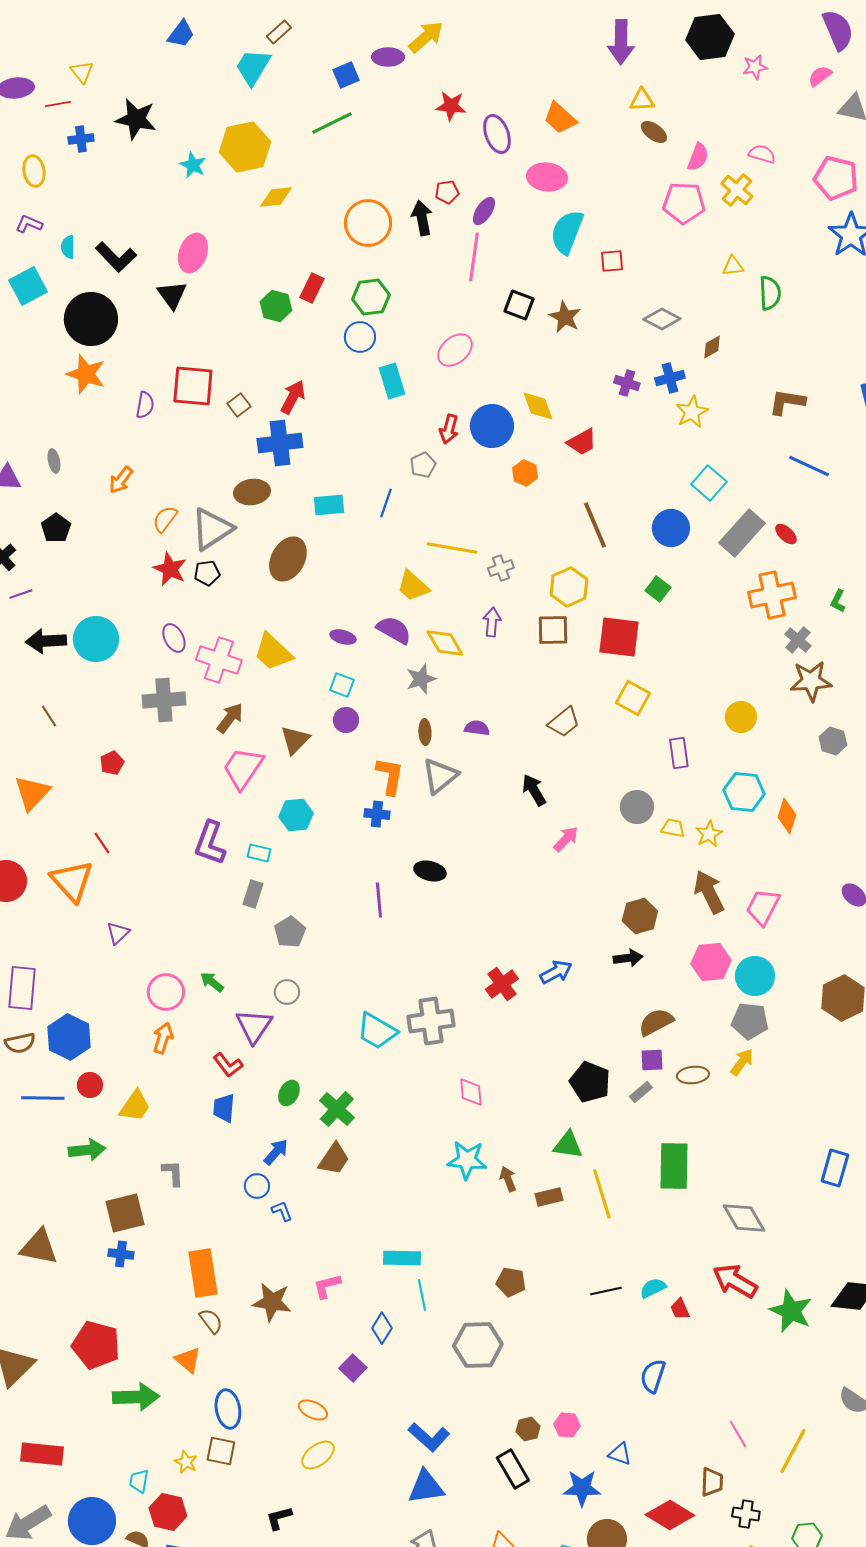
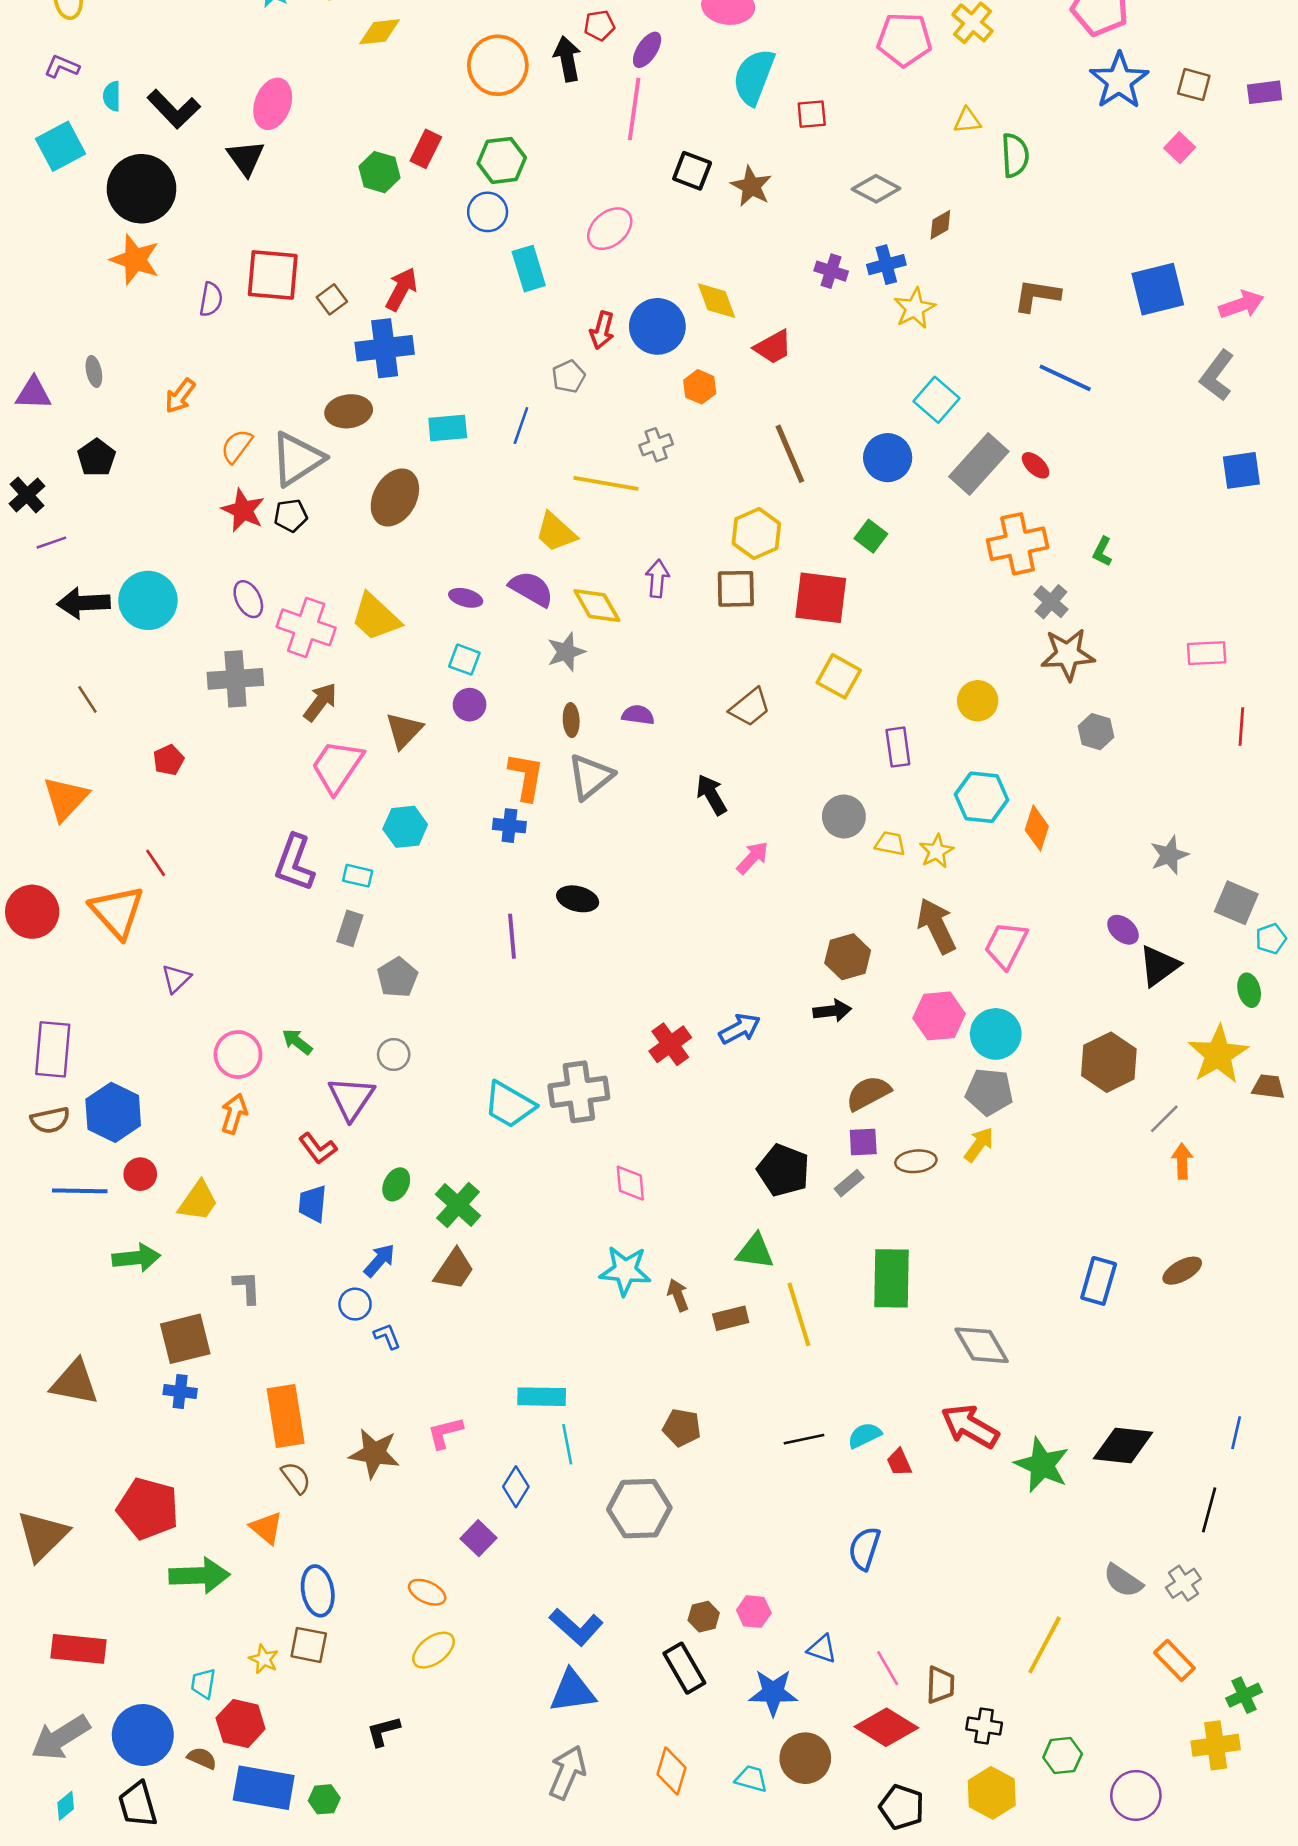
gray cross: (501, 568) -> (656, 445), moved
pink line: (738, 1434) -> (888, 1668), moved

